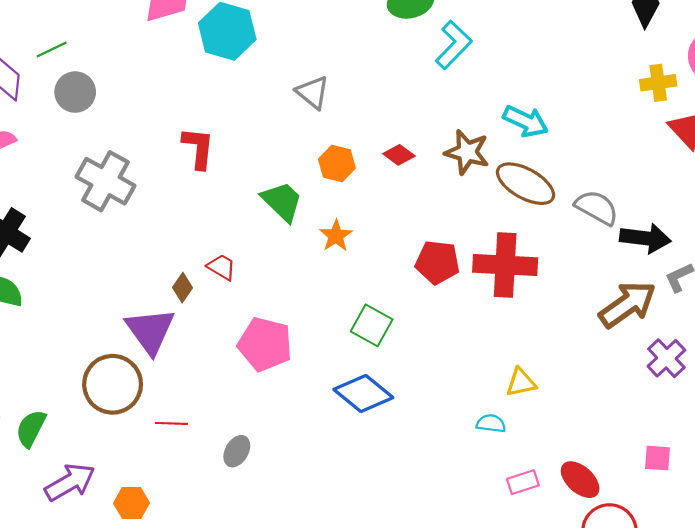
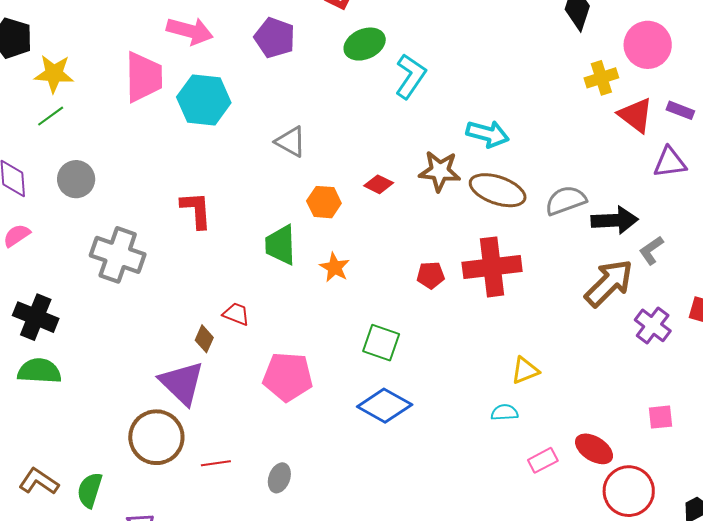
green line: (52, 49) -> (51, 116), moved
green trapezoid: (282, 201) -> (280, 245), turned -126
gray semicircle: (597, 208) -> (566, 200), turned -39
red pentagon: (438, 262) -> (431, 275), size x0.7

